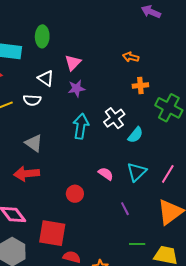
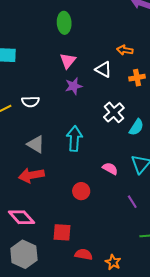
green ellipse: (42, 36) -> (64, 23), moved
white triangle: (46, 78) -> (103, 69), moved
cyan arrow: (81, 126) -> (74, 139), moved
red square: (52, 233) -> (62, 232), size x0.7

